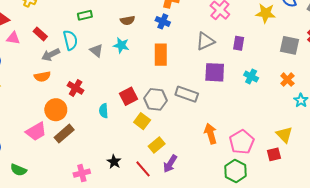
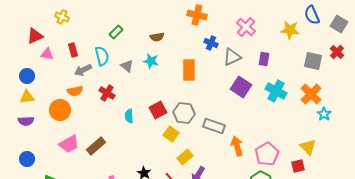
green rectangle: (85, 15) -> (116, 32), turned -32
blue cross: (163, 21) -> (211, 43), moved
red rectangle: (40, 34) -> (73, 50), turned 32
purple square: (215, 72) -> (241, 87), turned 30
cyan cross: (251, 76) -> (276, 91), size x1.5
orange cross: (287, 80) -> (311, 94), size x1.5
red cross: (76, 88) -> (107, 93), moved
gray rectangle: (187, 94) -> (214, 126), moved
orange circle: (56, 110) -> (60, 110), moved
cyan semicircle: (104, 111) -> (129, 116), moved

